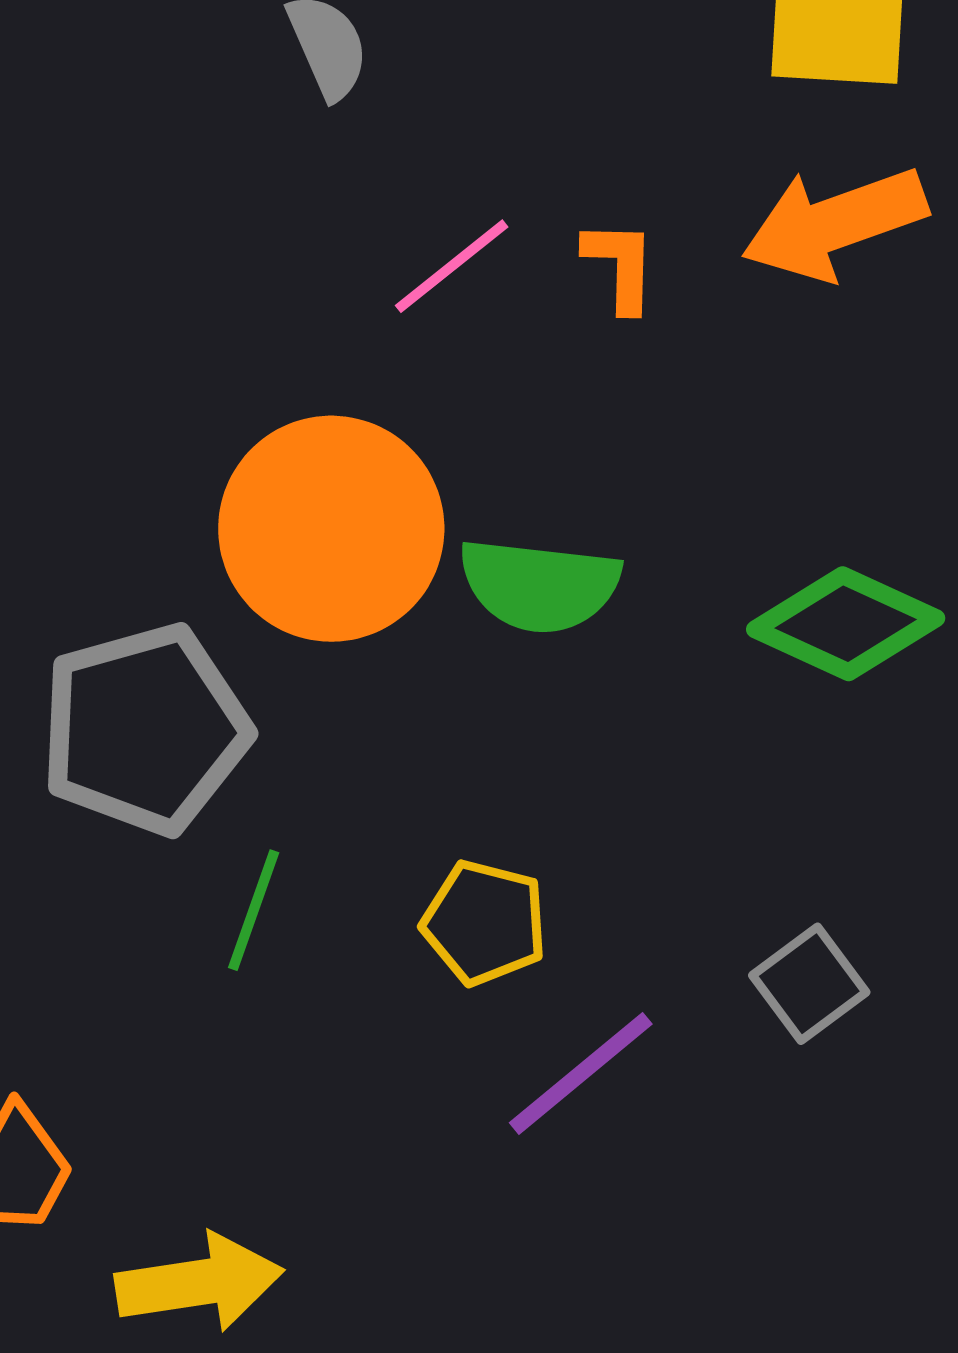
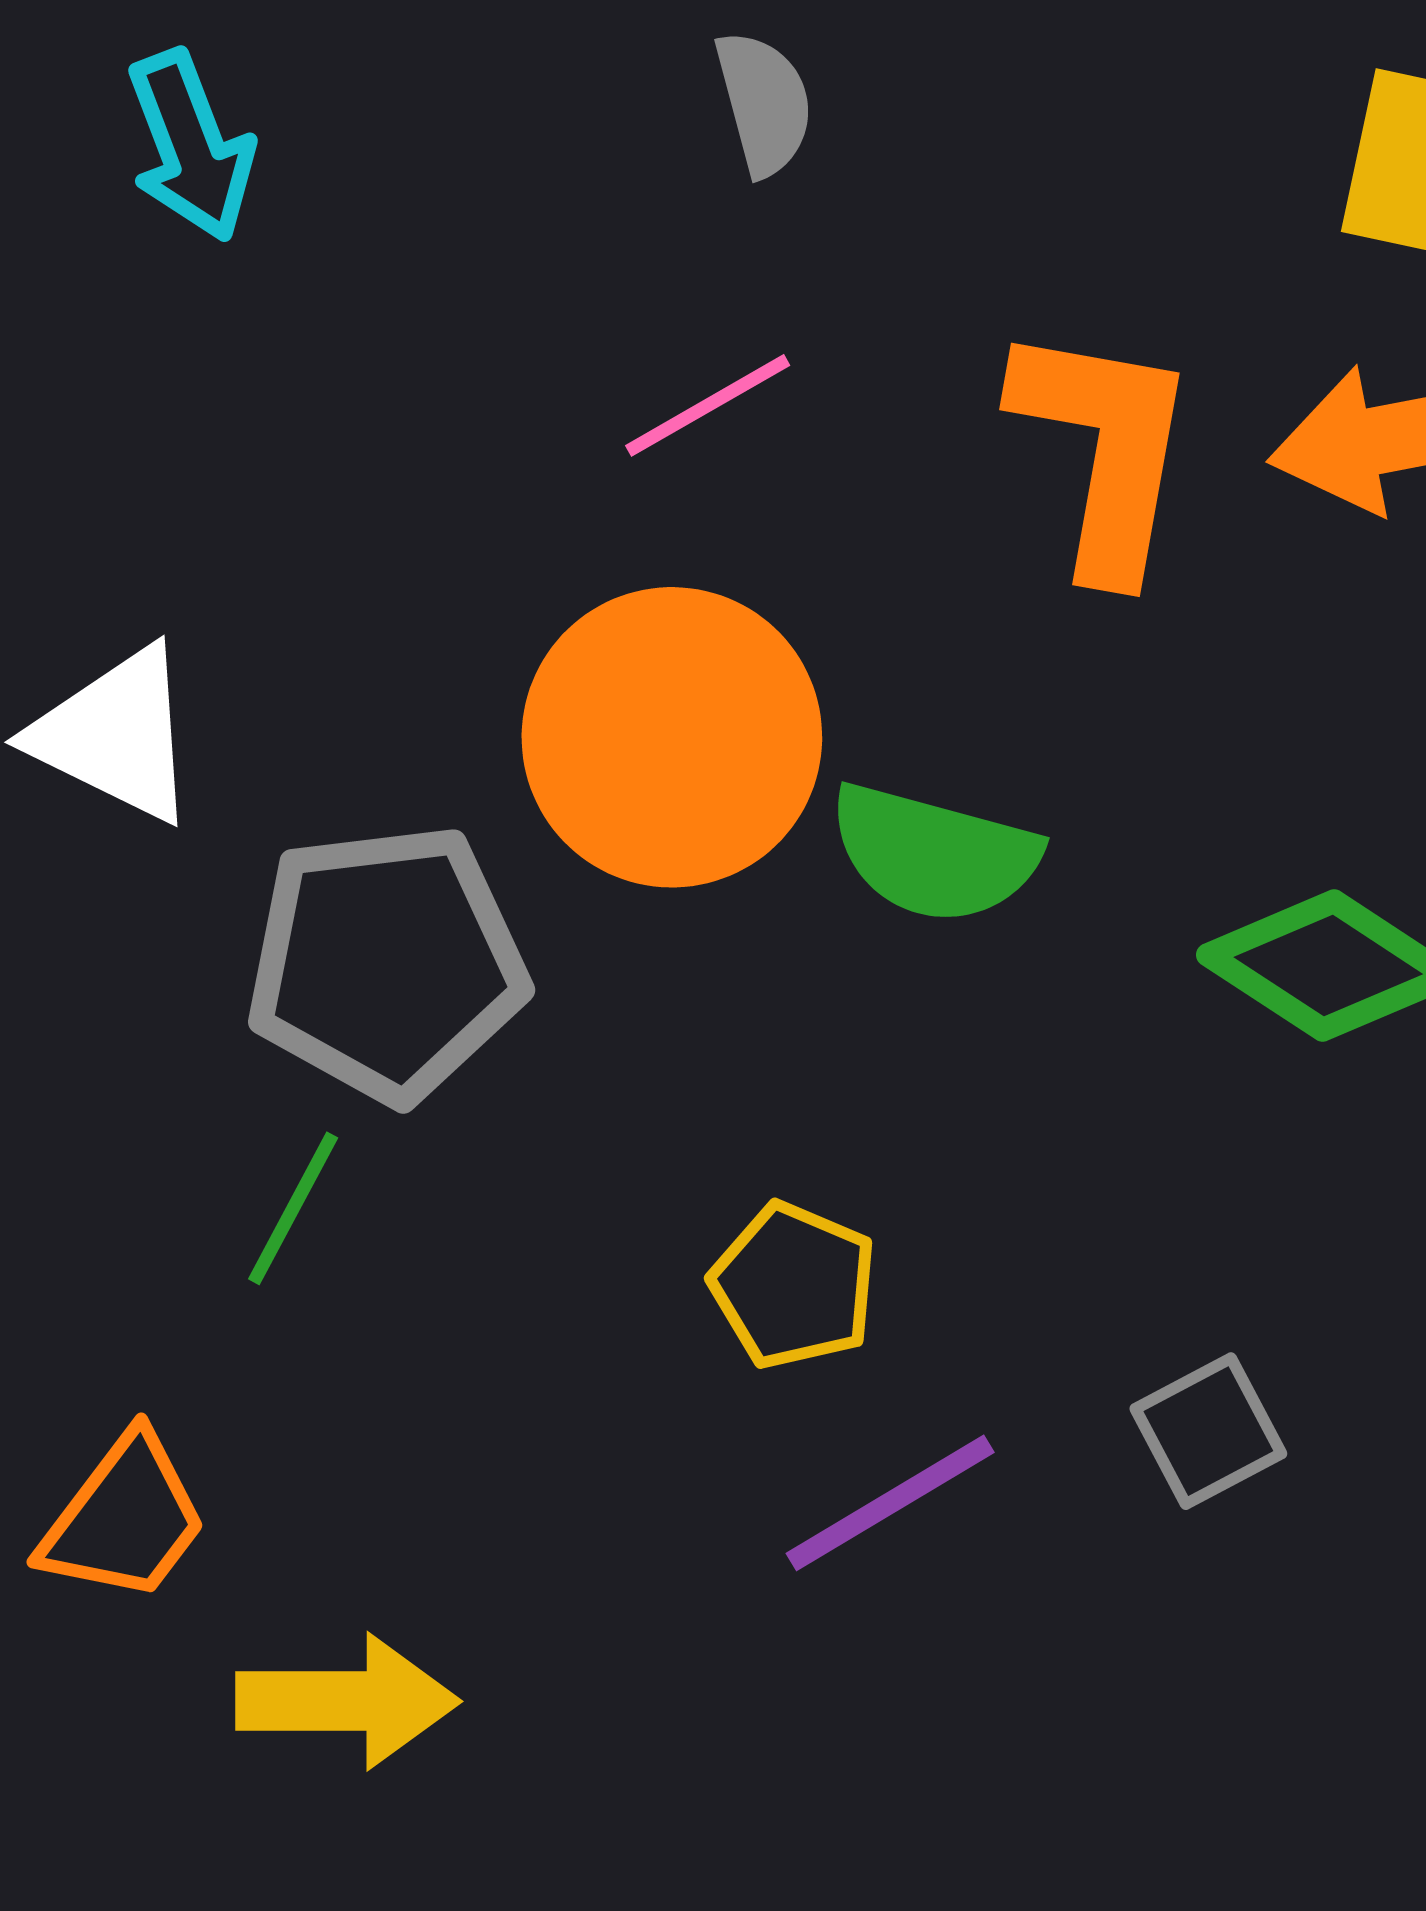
pink line: (452, 266) -> (708, 405), moved
orange L-shape: (620, 266) -> (1104, 450), size x2.0
green line: (254, 910) -> (293, 1208), moved

